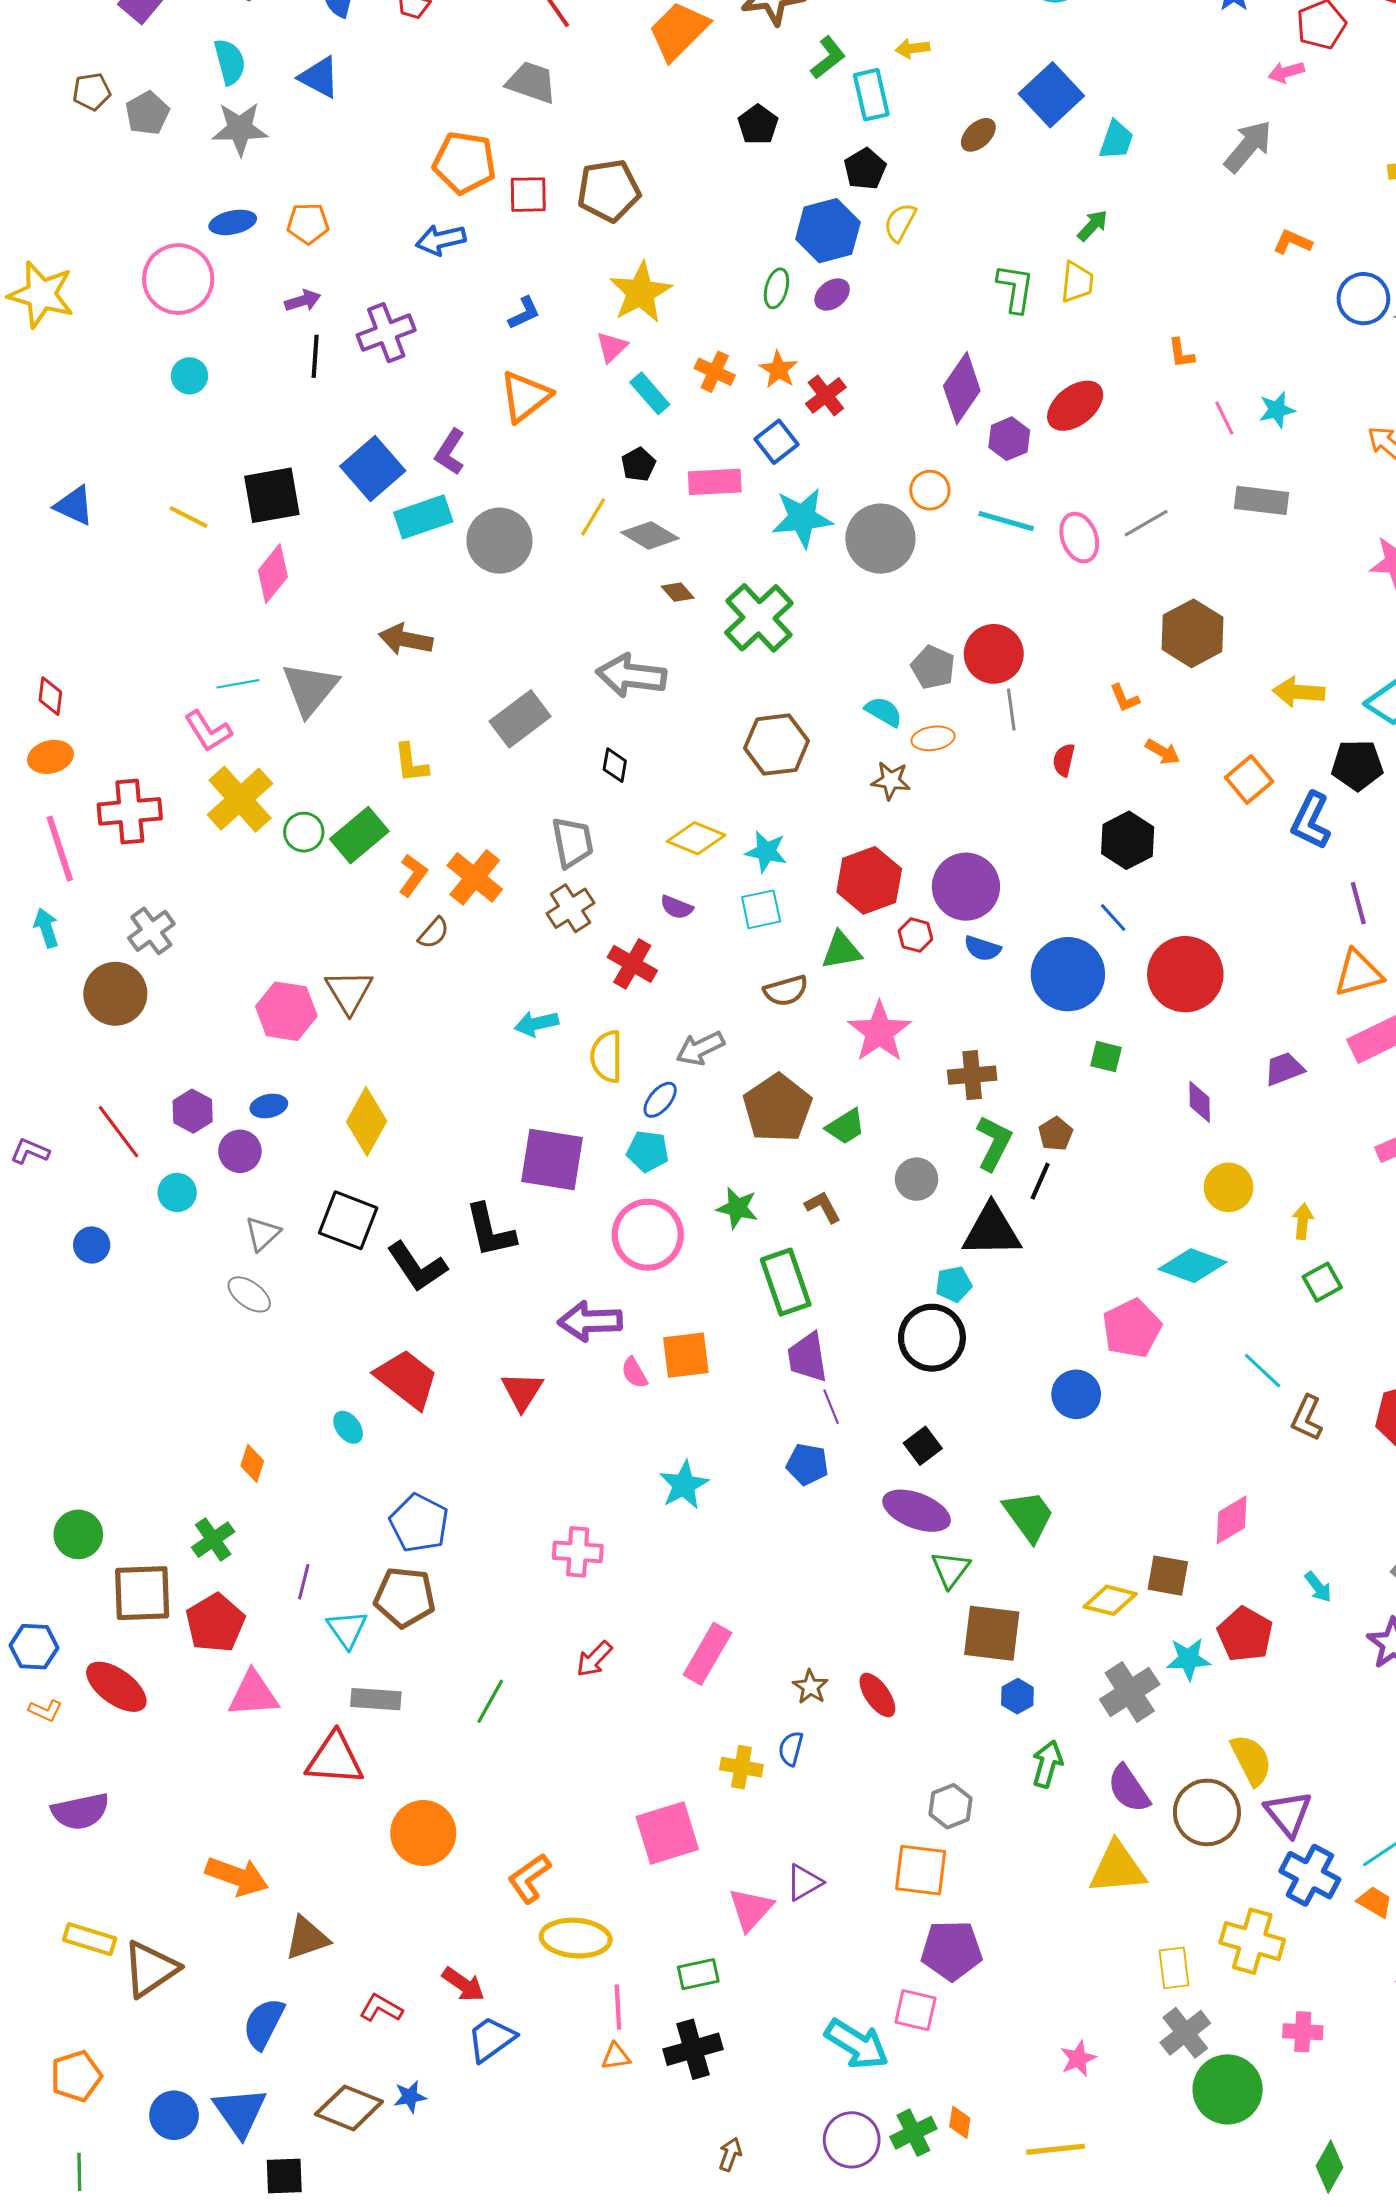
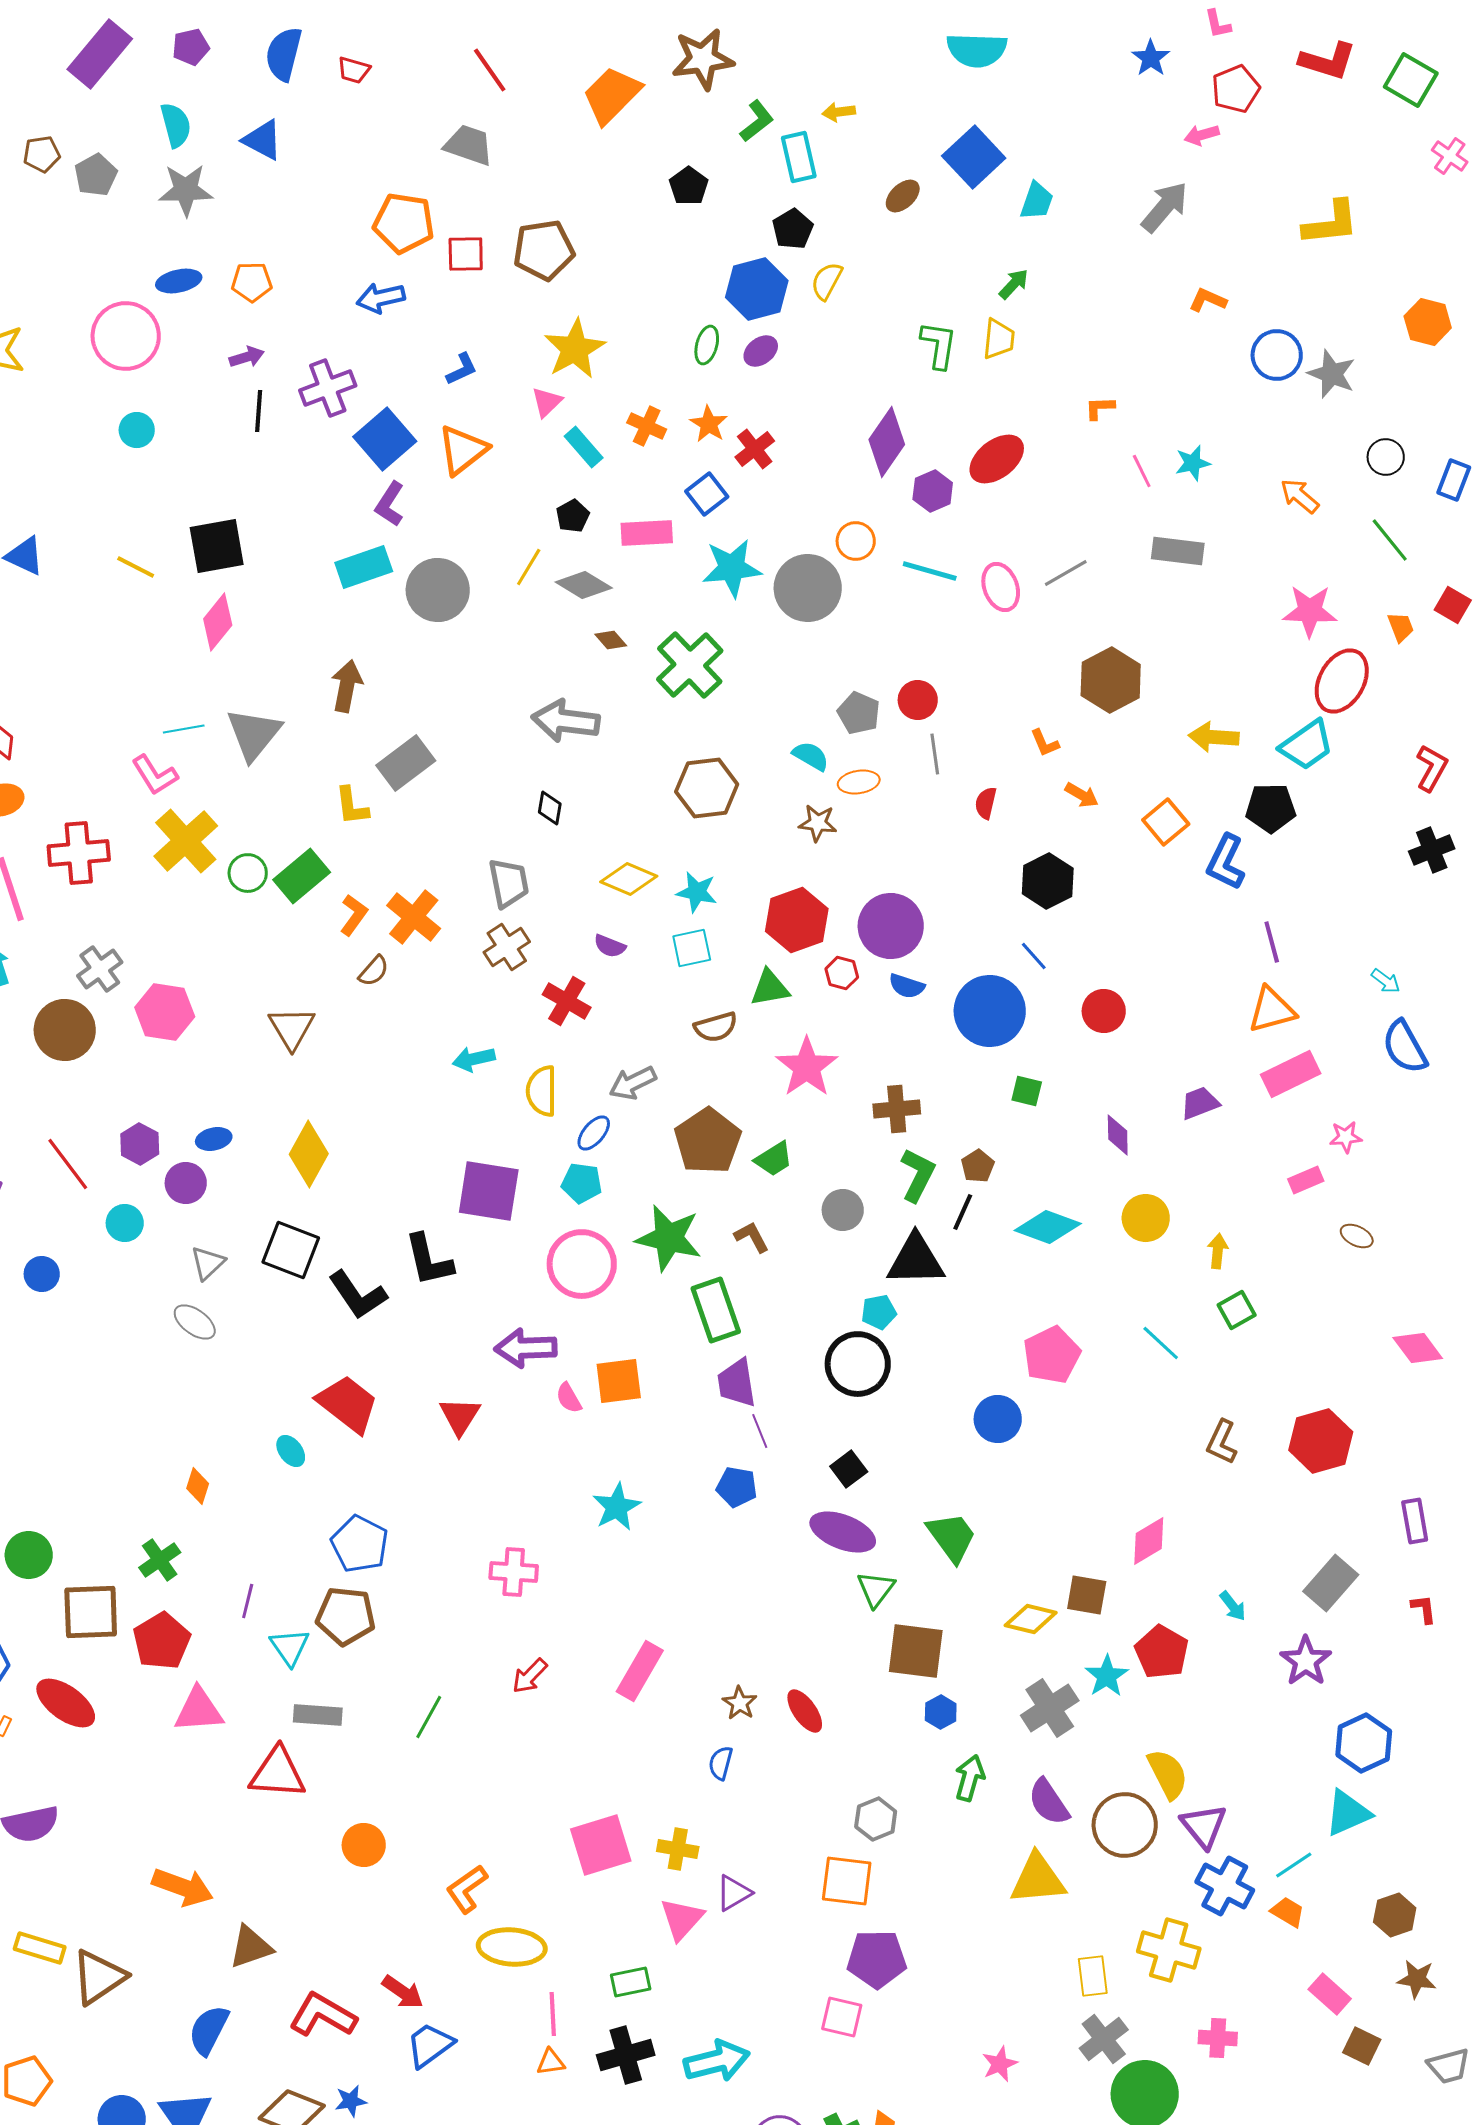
orange L-shape: (1181, 353) -> (1100, 408), turned 96
blue square: (373, 469) -> (385, 439), moved
brown arrow: (406, 639) -> (347, 686), turned 90
red circle: (994, 654) -> (918, 700), size x0.7
gray rectangle: (520, 719) -> (406, 763), moved
red circle: (1185, 974) -> (1104, 1011), size x0.6
pink hexagon: (286, 1011) -> (165, 1012), moved
green star: (737, 1208) -> (669, 1238), size x1.6
cyan diamond: (1193, 1266) -> (1048, 1227), moved
cyan line: (1263, 1371) -> (1161, 1343), moved
cyan star: (1188, 1659) -> (1107, 1676), turned -30
yellow cross: (741, 1767) -> (678, 1849), moved
orange circle: (423, 1833) -> (364, 1845), size x0.7
red L-shape: (381, 2008) -> (323, 2015), size x1.6
cyan arrow: (857, 2044) -> (717, 2061), moved, turned -46

